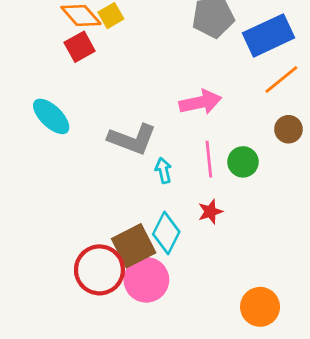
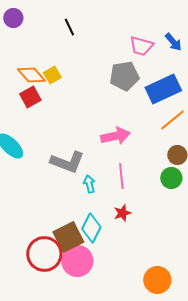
green circle: (243, 162) -> (171, 178), moved

